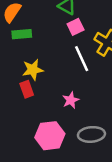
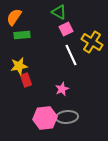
yellow star: (33, 70) -> (19, 66), moved
gray ellipse: (91, 134) -> (67, 117), moved

